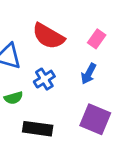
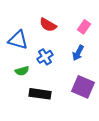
red semicircle: (48, 36) -> (48, 25), size x0.7

